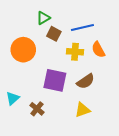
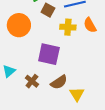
brown semicircle: (86, 81) -> (59, 82), moved
yellow triangle: (82, 110) -> (77, 94), moved, turned -42

